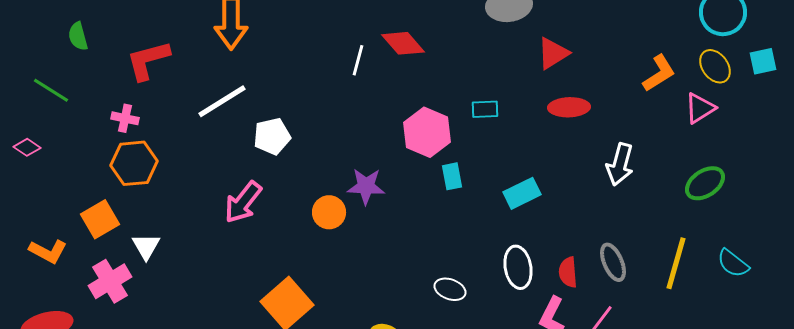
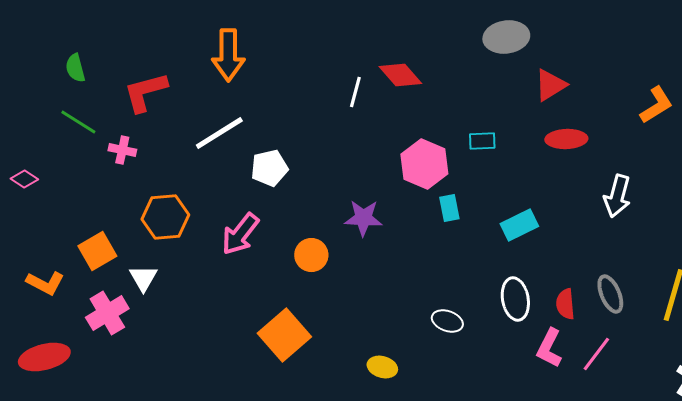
green line: (51, 90) -> (78, 122), moved
orange hexagon: (134, 163) -> (165, 217), moved
orange circle: (329, 212) -> (311, 255), moved

